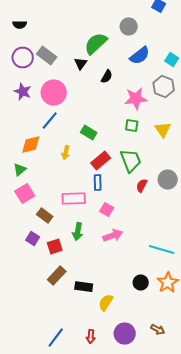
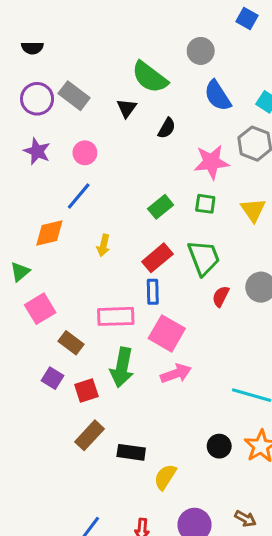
green semicircle: (96, 44) -> (150, 77), turned -100
blue semicircle: (140, 56) -> (218, 96), turned 95
pink circle: (54, 93) -> (85, 153), size x0.6
green rectangle: (89, 133) -> (161, 207), moved, turned -70
green triangle: (20, 170) -> (20, 272), moved
pink square: (107, 210) -> (167, 333), size x1.6
green arrow: (78, 232) -> (122, 367), size x1.4

